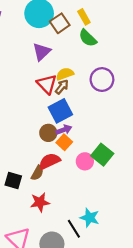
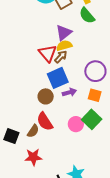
purple triangle: (42, 52) -> (64, 33), moved
purple circle: (102, 80) -> (95, 71), moved
purple arrow: (64, 130) -> (69, 92), moved
orange square: (64, 142) -> (95, 95), moved, turned -32
red semicircle: (50, 161) -> (45, 122), turned -102

